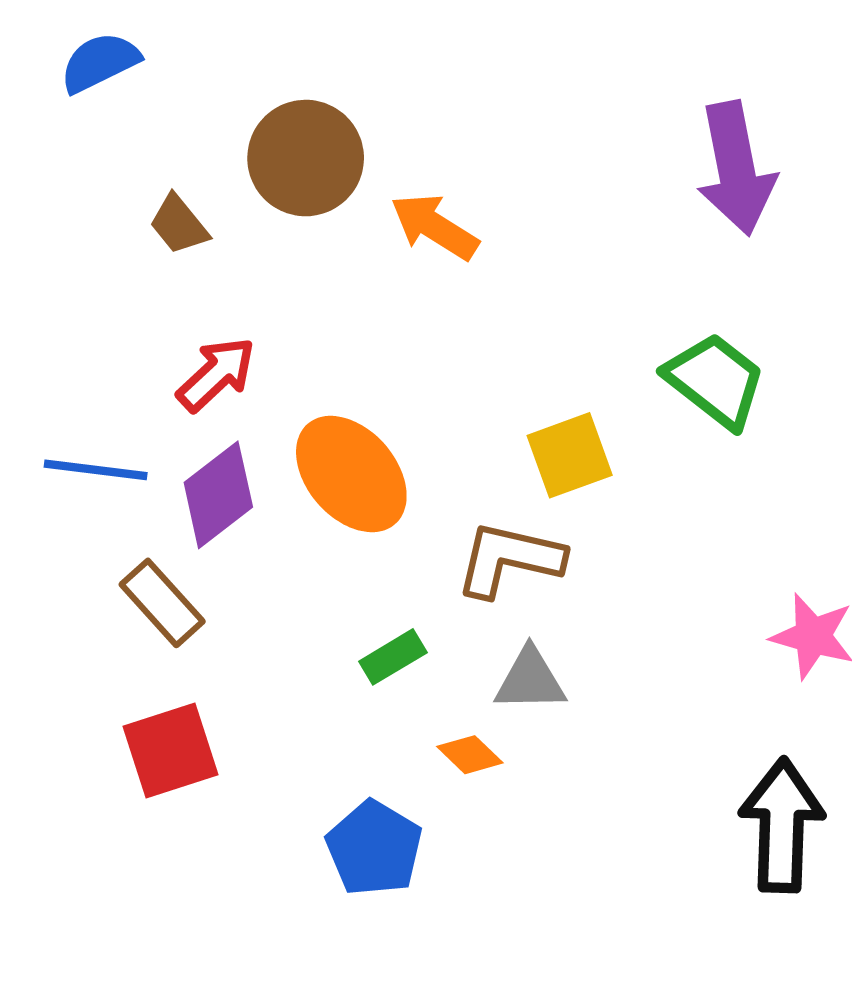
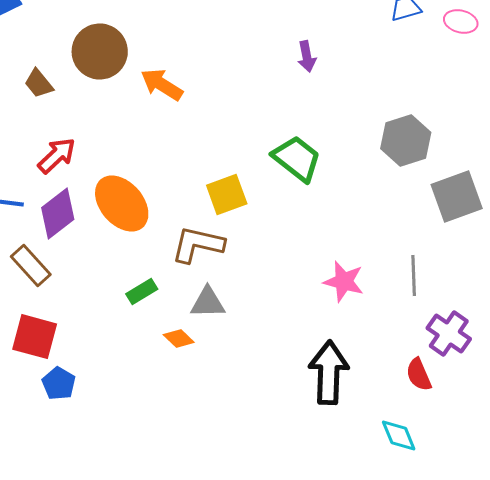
purple arrow: (736, 168) -> (307, 56), size x0.5
red square: (170, 751) -> (35, 336), turned 33
blue pentagon: (374, 848) -> (59, 384), moved, size x0.7

